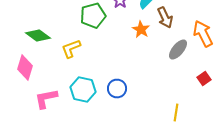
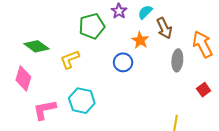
gray ellipse: (178, 50) -> (177, 60), turned -35
blue circle: (117, 88) -> (123, 62), moved

